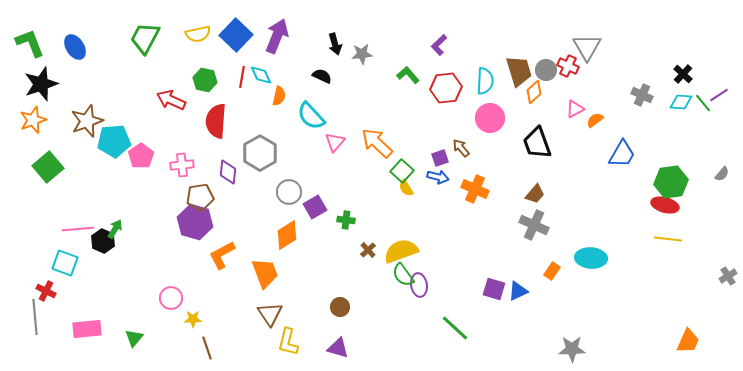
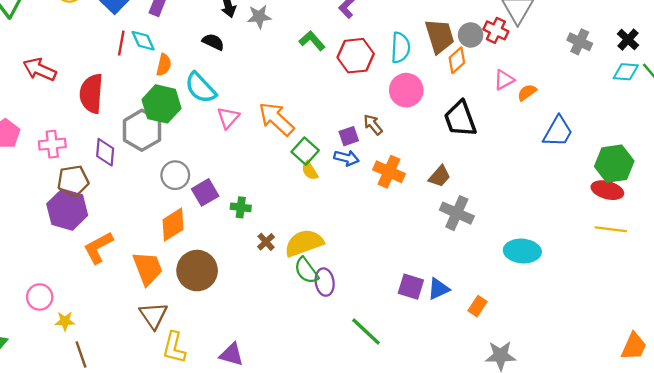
green hexagon: (205, 80) -> (161, 104), moved, size x1.4
gray cross: (642, 95) -> (580, 42), moved
brown trapezoid: (535, 194) -> (440, 176), moved
orange rectangle: (552, 271) -> (477, 306), moved
brown circle: (340, 307) -> (197, 271), moved, size x1.8

